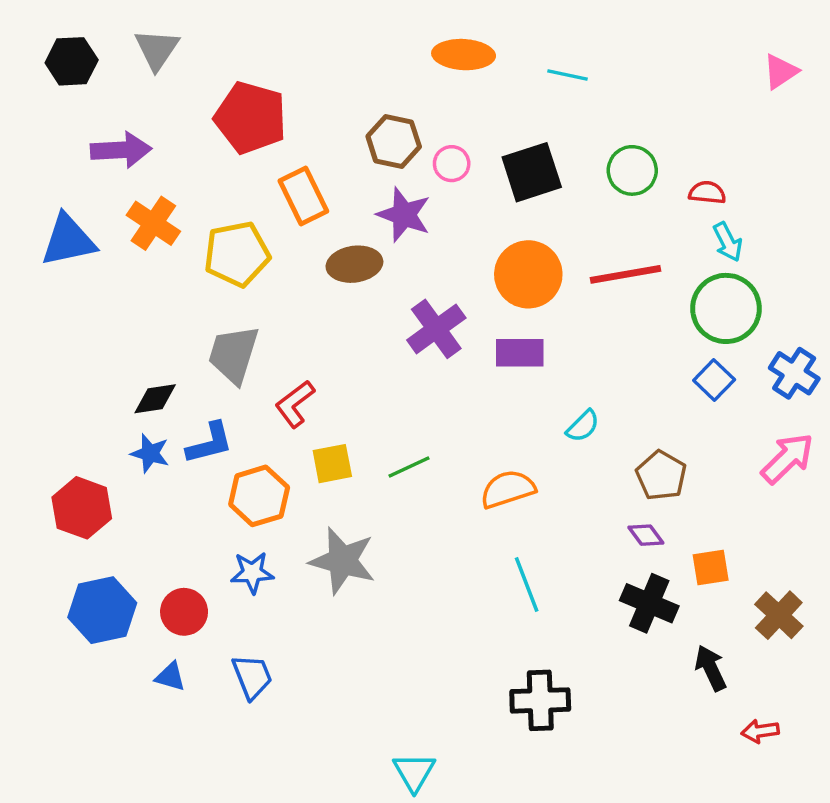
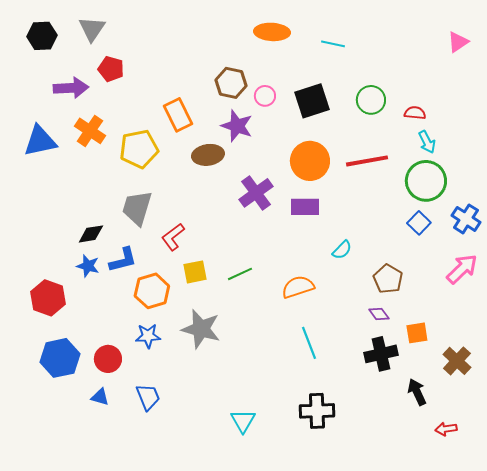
red pentagon: (251, 118) -> (111, 69), moved, size x0.6
black cross: (649, 603) -> (381, 354), turned -36
cyan triangle: (414, 772) -> (243, 421), moved

